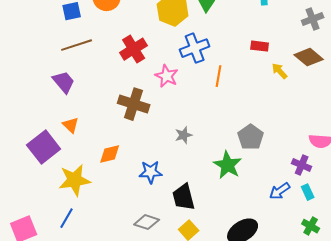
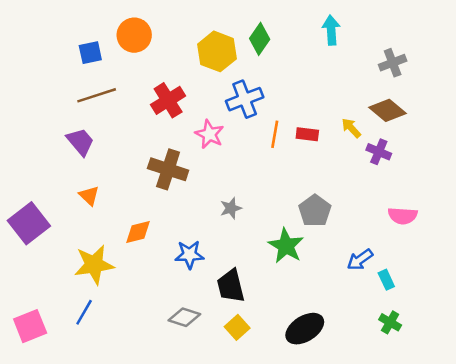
red rectangle: (260, 46) -> (307, 134), moved
purple square: (44, 147) -> (29, 223), moved
purple cross: (302, 165) -> (379, 152), moved
blue arrow: (280, 191) -> (360, 260), moved

